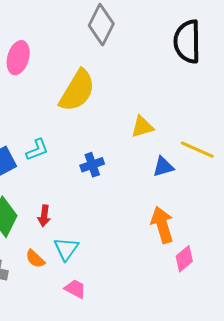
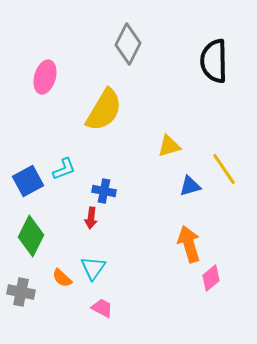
yellow line: (197, 150) -> (224, 169), turned 32
blue cross: (92, 165) -> (104, 191), moved, turned 30
red arrow: (44, 216) -> (91, 218), moved

